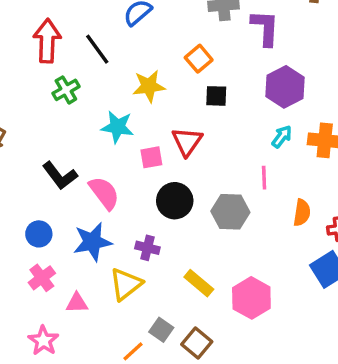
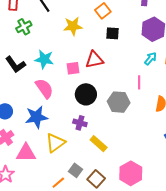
cyan star: (118, 127) -> (44, 59), moved
red triangle: (187, 142) -> (94, 60), turned 42
black L-shape: (60, 176) -> (16, 64), moved
purple cross: (147, 248) -> (80, 123), moved
pink hexagon: (251, 298) -> (131, 173), moved
pink triangle: (77, 303) -> (26, 153), size x1.5

